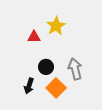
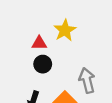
black circle: (46, 67) -> (43, 64), moved

